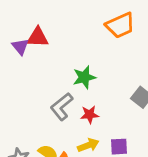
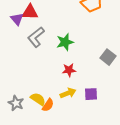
gray L-shape: (62, 107) -> (36, 37), moved

